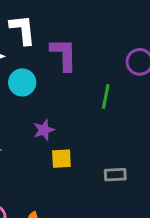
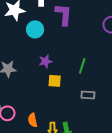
green line: (106, 96) -> (82, 66), moved

